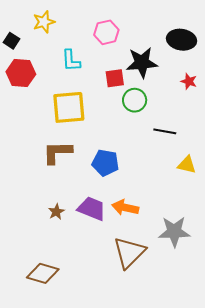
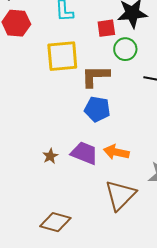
brown L-shape: (57, 152) -> (95, 76), moved
brown diamond: (43, 273) -> (55, 222), moved

